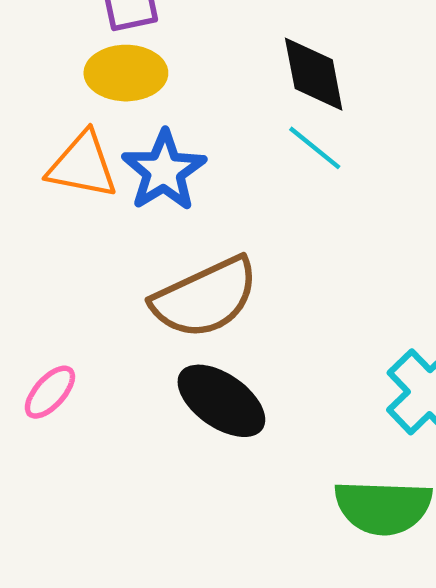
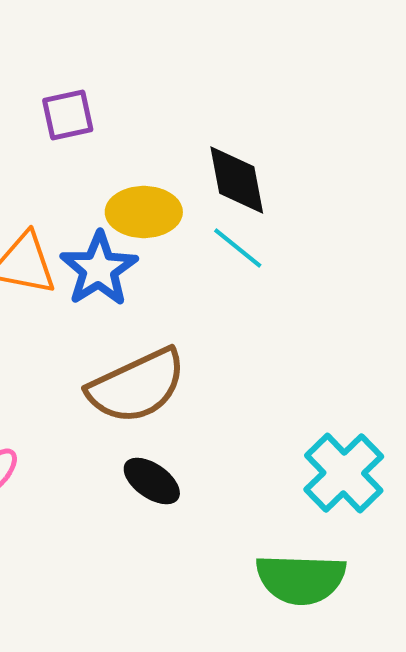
yellow ellipse: (126, 73) -> (144, 212), moved
black ellipse: (221, 401) -> (152, 481), size x0.7

